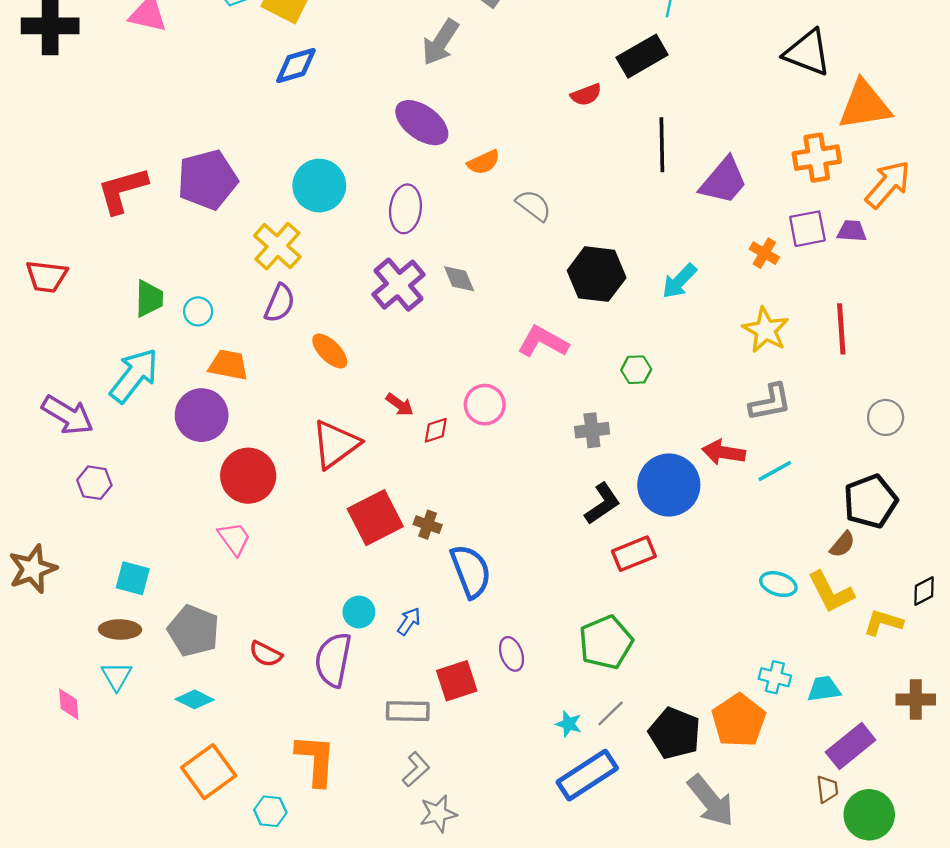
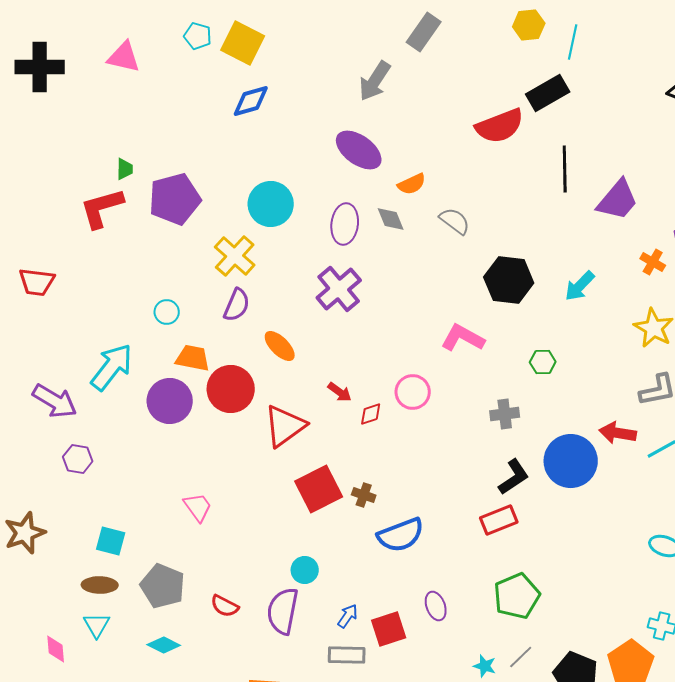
red semicircle: (586, 95) -> (500, 126), size x1.8
gray diamond: (459, 279) -> (391, 219), moved
green trapezoid: (149, 299) -> (125, 169), moved, size x0.7
red circle: (248, 476) -> (231, 389), moved
red rectangle: (634, 554) -> (499, 520), moved
blue semicircle: (471, 571) -> (401, 535), turned 90
blue arrow: (409, 621) -> (348, 616), moved

